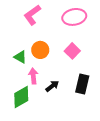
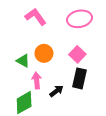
pink L-shape: (32, 15) -> (36, 17), turned 90
black rectangle: (82, 84) -> (79, 78), moved

